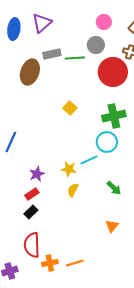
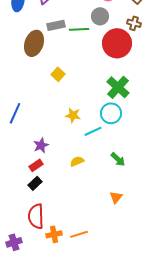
yellow square: (70, 108) -> (58, 74), moved
green cross: (114, 116) -> (118, 87), turned -35
yellow star: (69, 169) -> (73, 115), moved
yellow semicircle: (73, 190) -> (77, 161), turned 40

